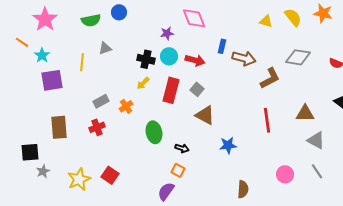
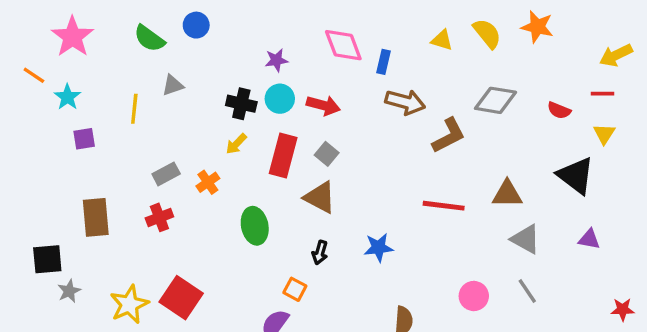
pink diamond: (194, 18) -> (343, 45), moved
green semicircle: (91, 20) -> (149, 38), turned 48
blue rectangle: (222, 46) -> (383, 62), moved
purple square: (52, 80) -> (84, 139), size x0.6
brown triangle: (205, 115) -> (320, 197), moved
red line: (267, 120) -> (444, 206), turned -75
black arrow: (182, 148) -> (320, 253), moved, turned 88
red square: (110, 175) -> (181, 298), size x1.4

